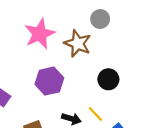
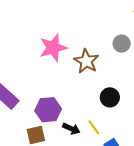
gray circle: (100, 19) -> (122, 44), moved
purple hexagon: (49, 81) -> (48, 110), moved

